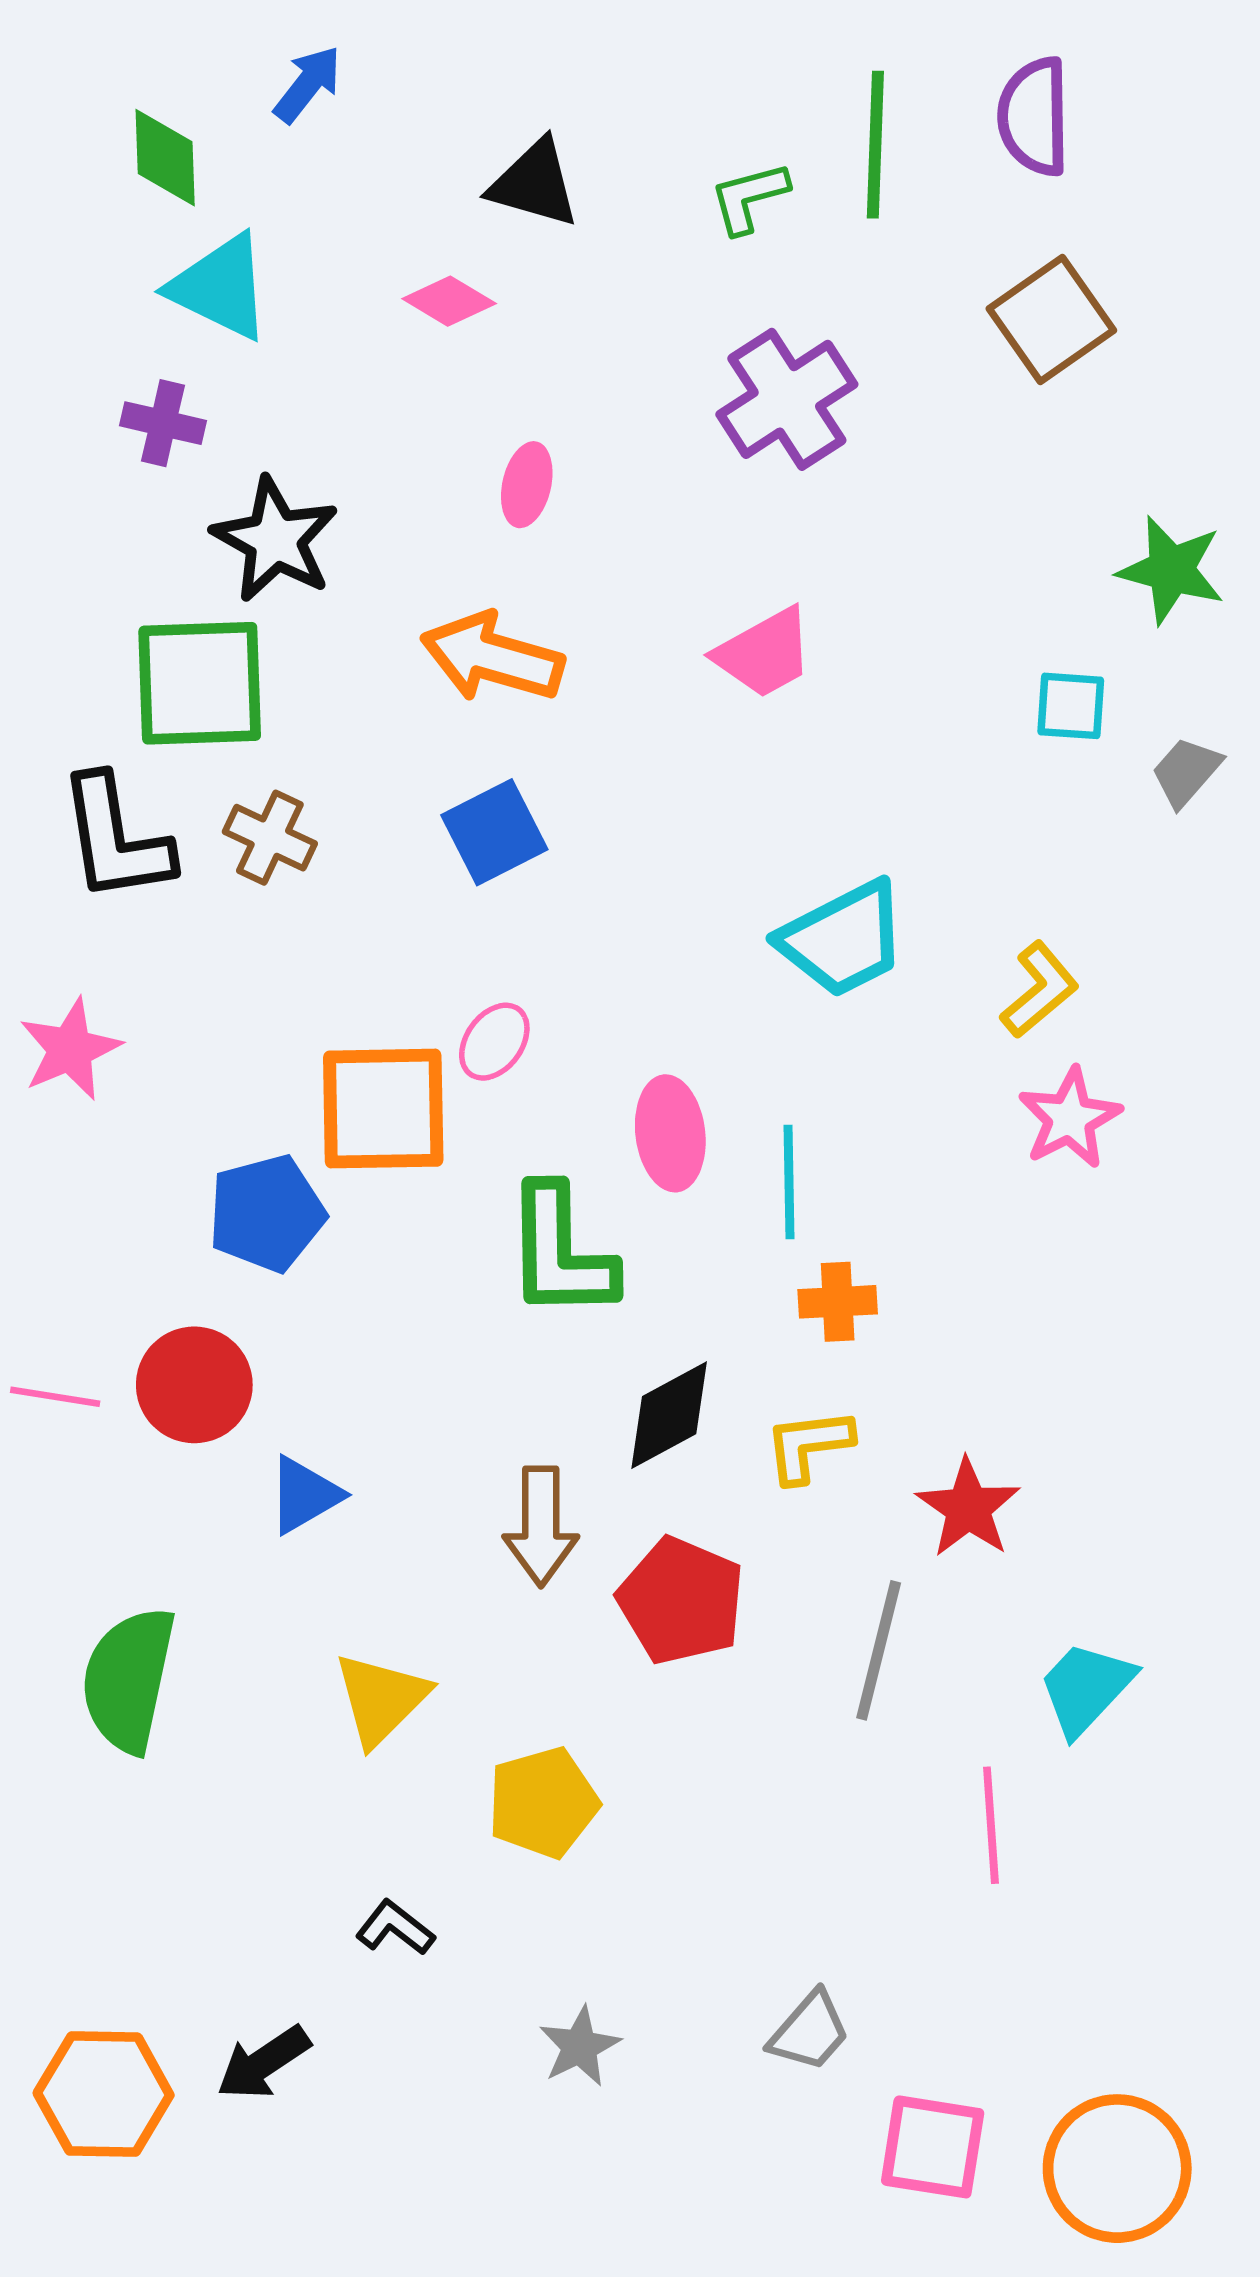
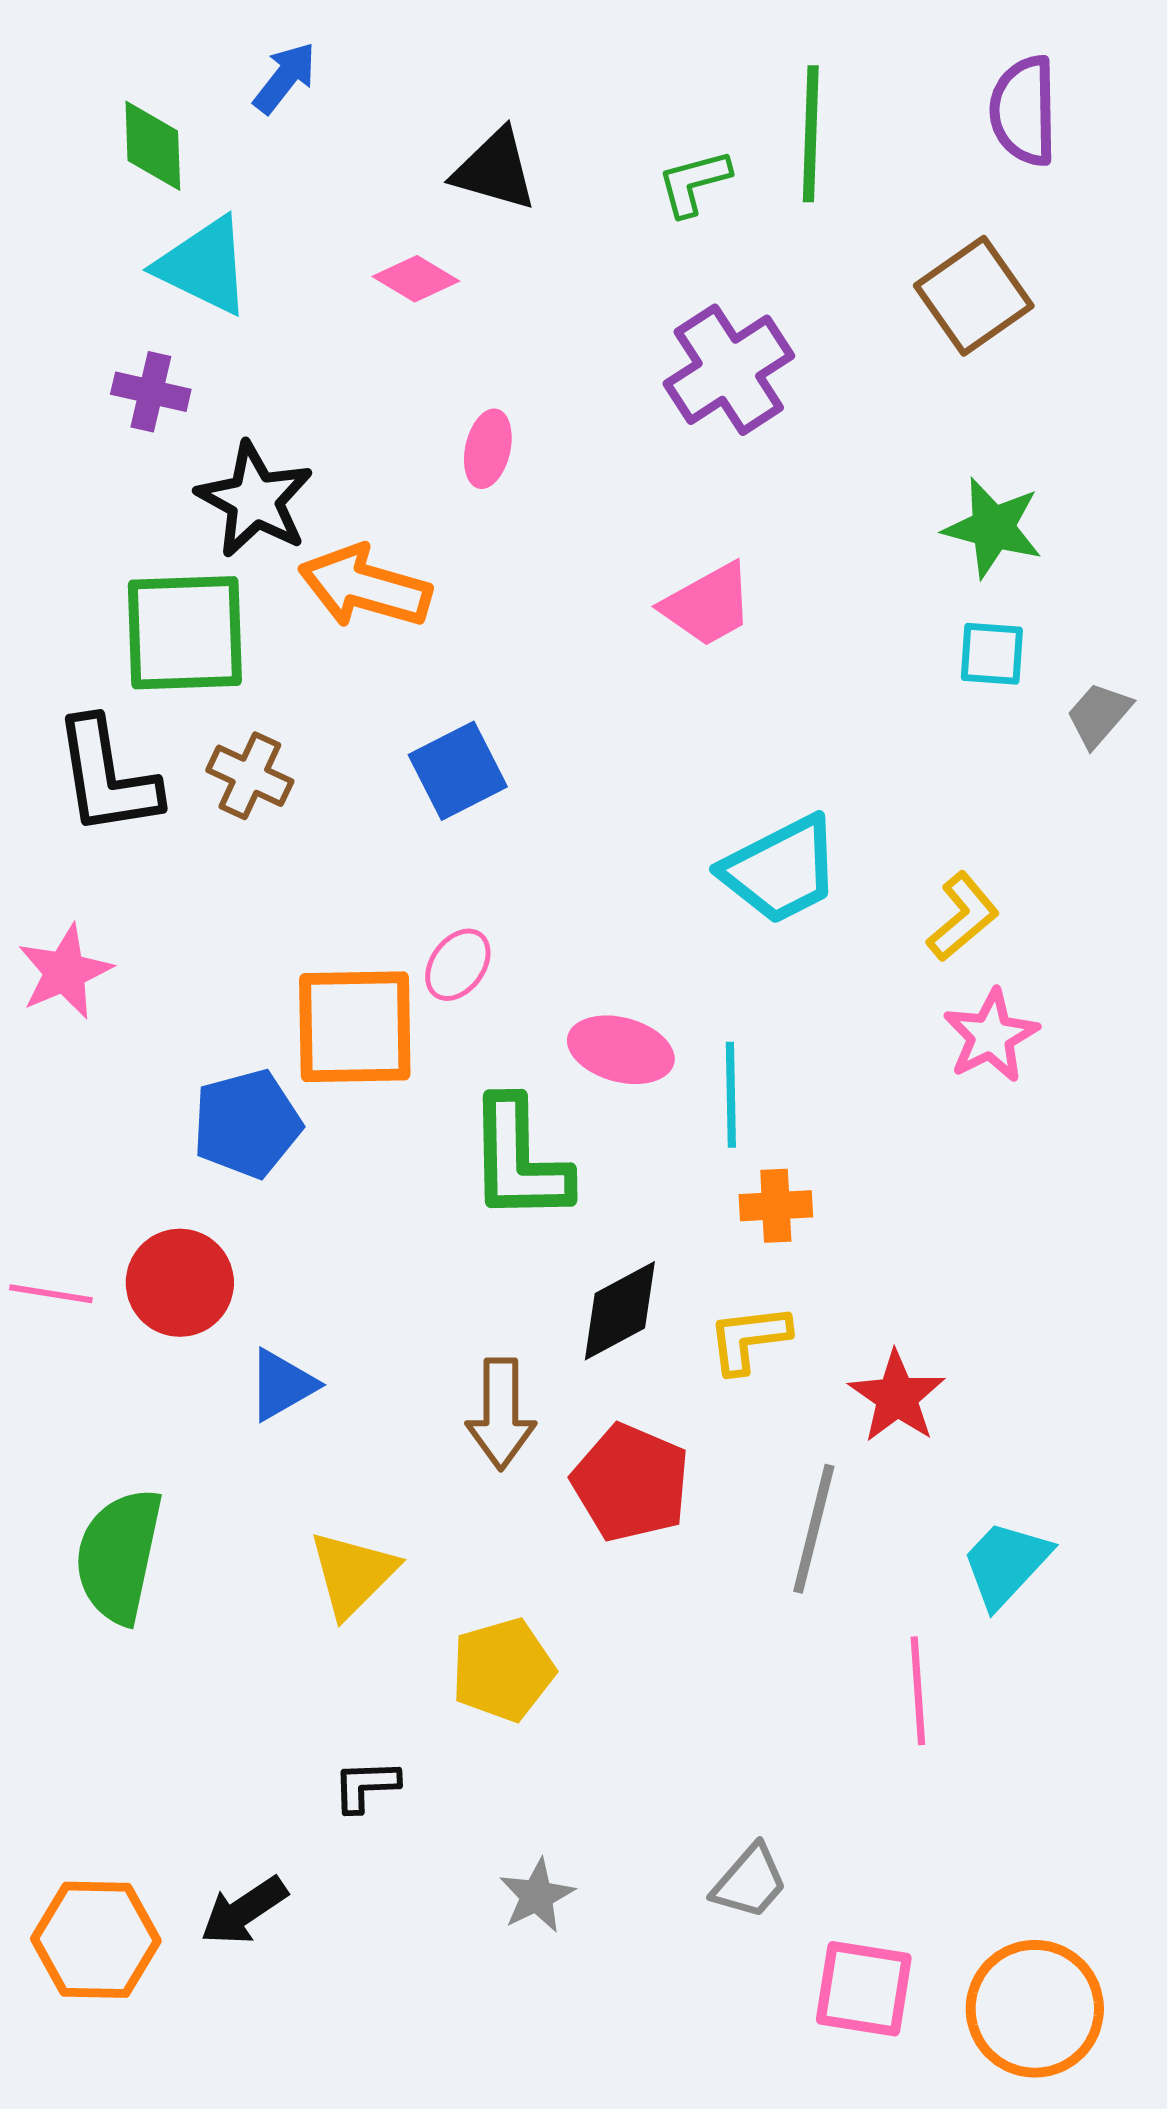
purple semicircle: (1034, 117) -> (1024, 111), moved
green star: (1171, 570) -> (993, 528), moved
orange arrow: (492, 657) -> (365, 587), moved
pink ellipse: (670, 1133) -> (621, 1050), turned -68
black L-shape: (395, 1928) -> (366, 1786), turned -40

